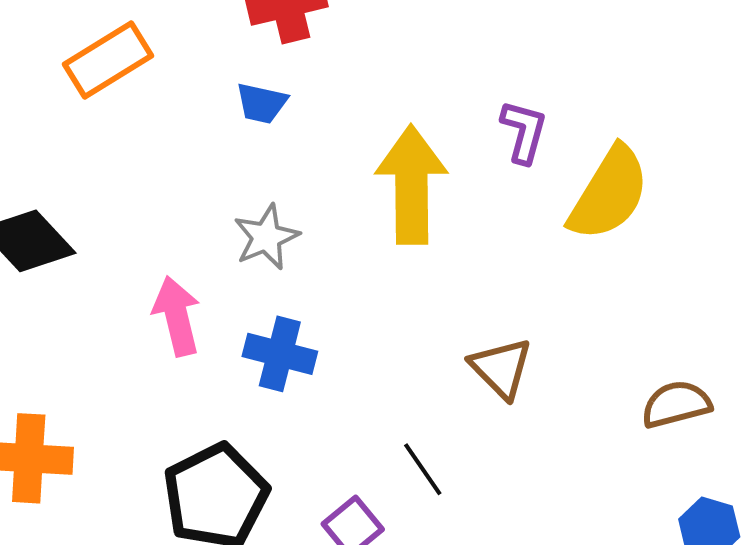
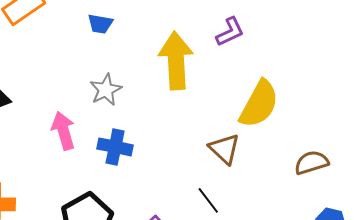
purple L-shape: (524, 132) -> (230, 32), turned 52
yellow semicircle: (609, 193) -> (259, 104), moved
black line: (423, 469) -> (208, 200), moved

